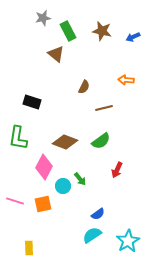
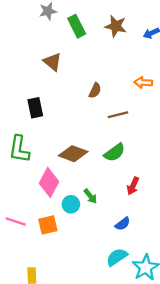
brown triangle: (56, 54) -> (52, 62), moved
black rectangle: (32, 102) -> (35, 108), turned 60
blue semicircle: (98, 214) -> (123, 224), moved
cyan semicircle: (92, 235) -> (117, 257), moved

